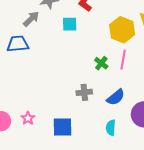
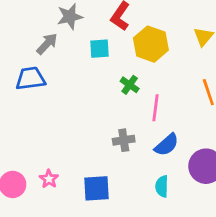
yellow hexagon: (122, 30) -> (151, 44), moved
pink line: (123, 60) -> (155, 108), moved
green cross: (101, 63) -> (130, 85), moved

